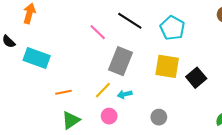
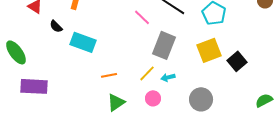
yellow square: (167, 66) -> (209, 50), turned -30
gray circle: (159, 117) -> (201, 99), size x1.5

